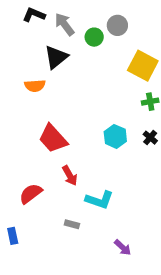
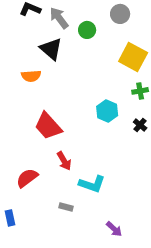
gray circle: (117, 25) -> (120, 14), moved
black triangle: (56, 57) -> (51, 49), turned -40
cyan hexagon: (115, 136) -> (107, 111), moved

